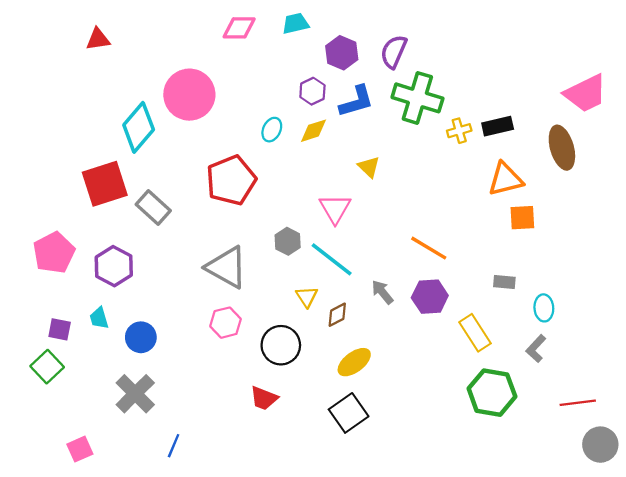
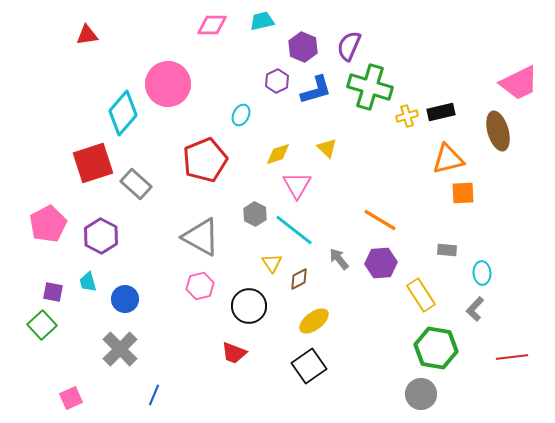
yellow diamond: (314, 131) -> (278, 154), moved
gray circle: (600, 445) -> (421, 394), moved

